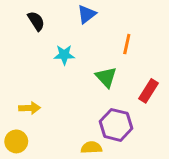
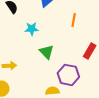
green triangle: (106, 77) -> (47, 52), moved

